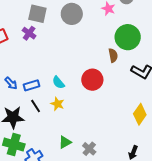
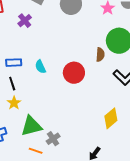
purple cross: (29, 33) -> (25, 21), moved
yellow star: (57, 104) -> (14, 103), moved
green triangle: (65, 142) -> (31, 126), size x1.6

